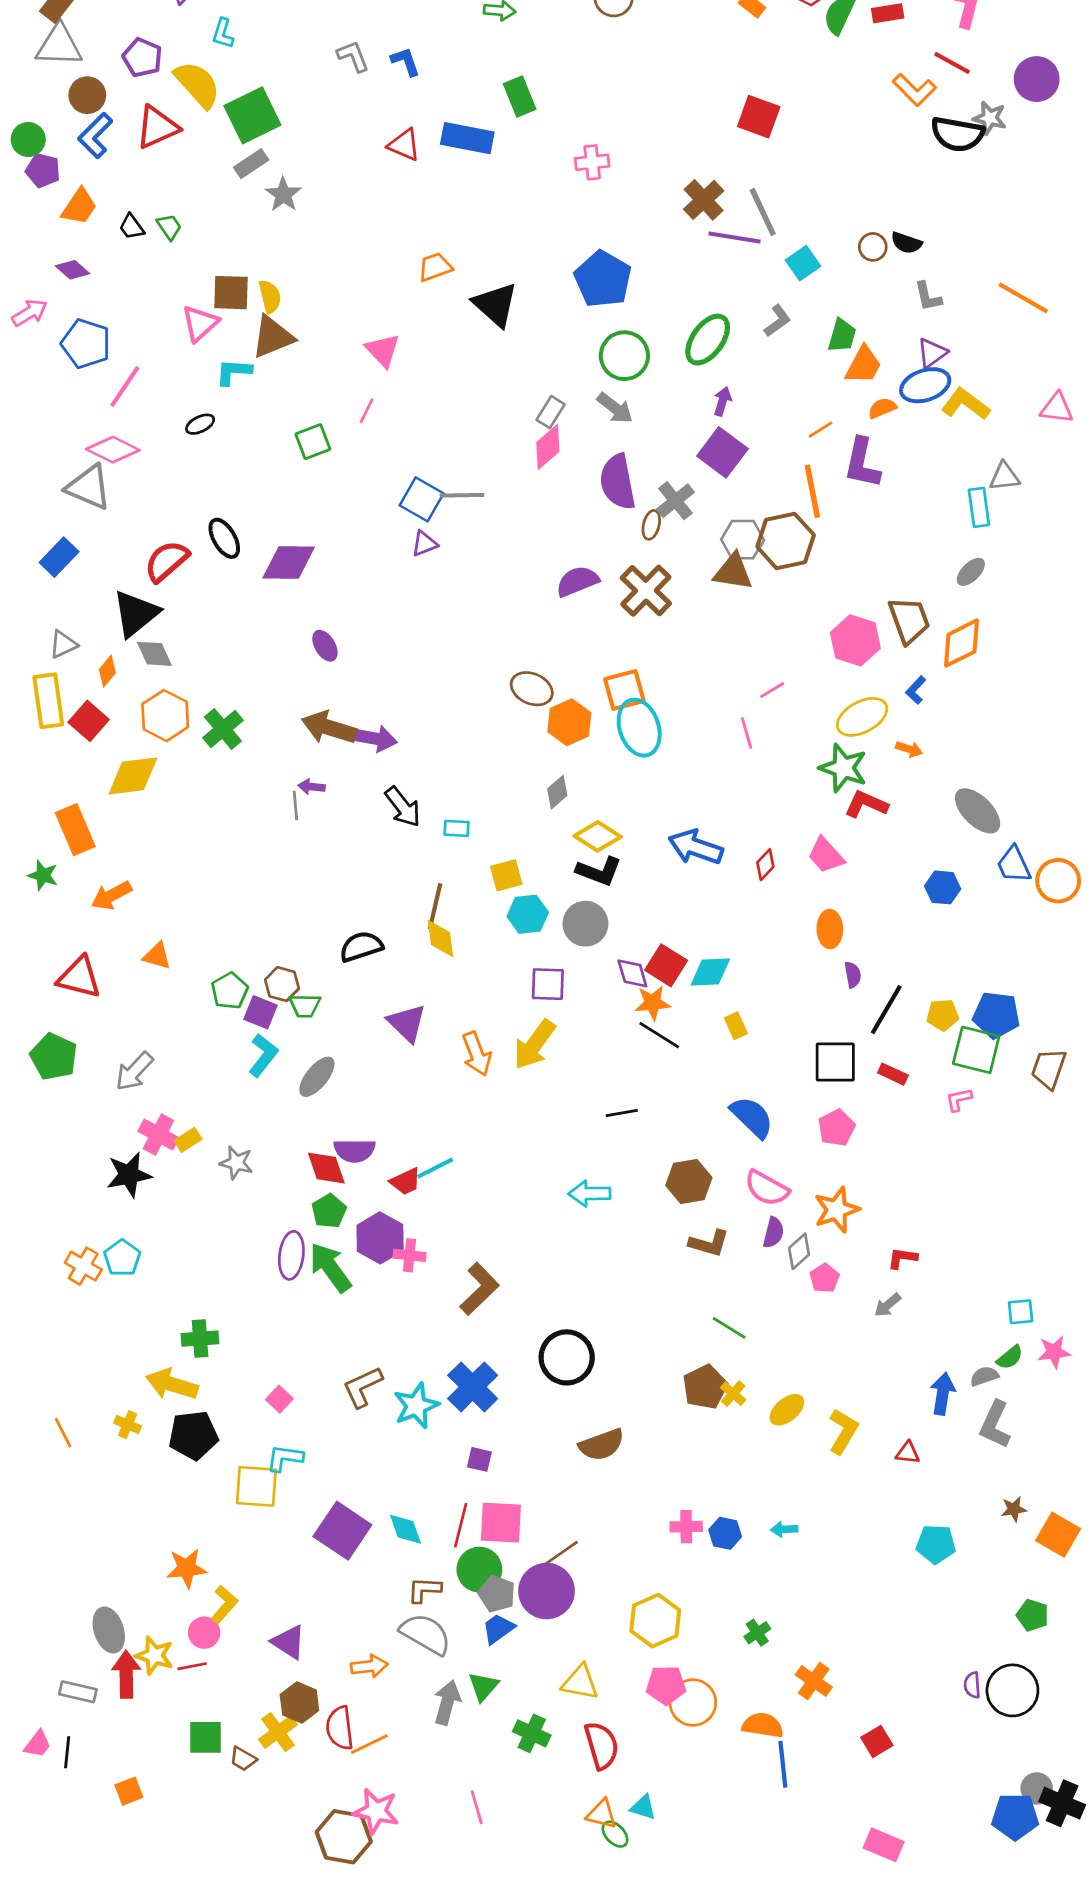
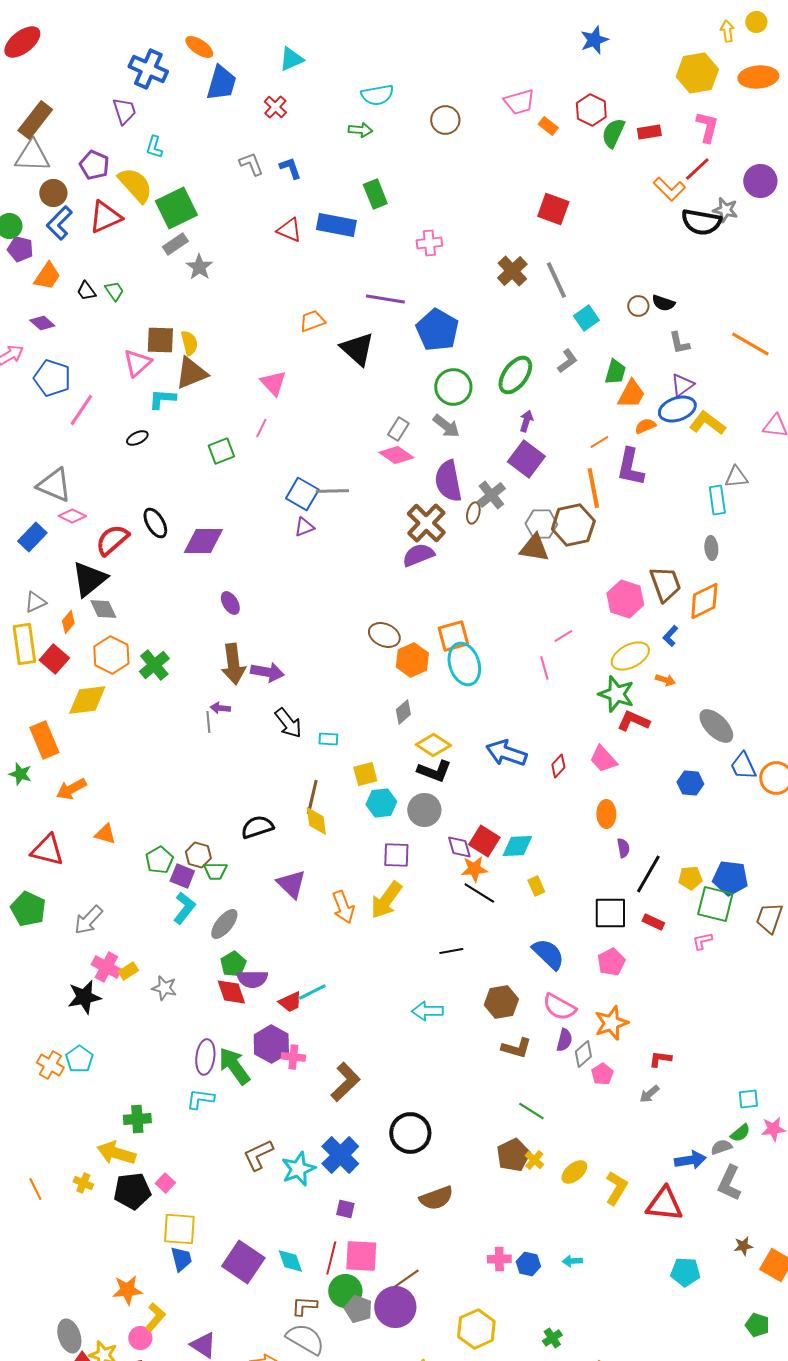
red line: (952, 63) -> (697, 169), turned -72
purple line: (735, 238) -> (385, 299), moved
pink diamond: (548, 447) -> (396, 455), turned 76
pink diamond: (113, 450) -> (72, 516), moved, size x0.7
gray ellipse: (971, 572) -> (711, 548), turned -50
brown cross: (646, 591) -> (426, 523), moved
brown arrow: (329, 728) -> (233, 664), turned -114
green pentagon: (329, 1211) -> (233, 964), moved
blue arrow: (943, 1394) -> (690, 1160), turned 72
pink square: (279, 1399) -> (165, 1183), moved
red triangle: (908, 1453) -> (664, 1204), size x2.0
cyan L-shape: (285, 1458) -> (200, 1099), moved
blue trapezoid: (498, 1629) -> (181, 1259), moved, turned 112

